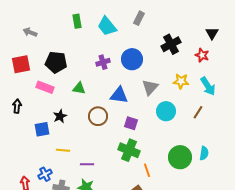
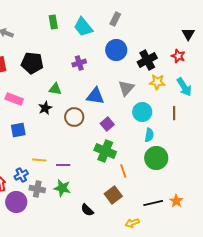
black cross: (171, 44) -> (147, 60), moved
blue circle: (132, 59) -> (116, 50), moved
pink rectangle: (45, 87) -> (14, 99), moved
brown line: (198, 112) -> (174, 113), turned -32
black star: (60, 116) -> (45, 108), moved
purple square: (131, 123) -> (107, 124), turned 32
yellow line: (63, 150) -> (39, 160), moved
cyan semicircle: (204, 153) -> (149, 135), moved

